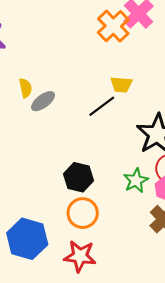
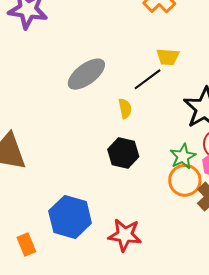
yellow semicircle: (26, 88) -> (125, 108), moved
gray ellipse: (43, 101) -> (86, 74), size x1.5
orange circle: (83, 213) -> (185, 180), moved

